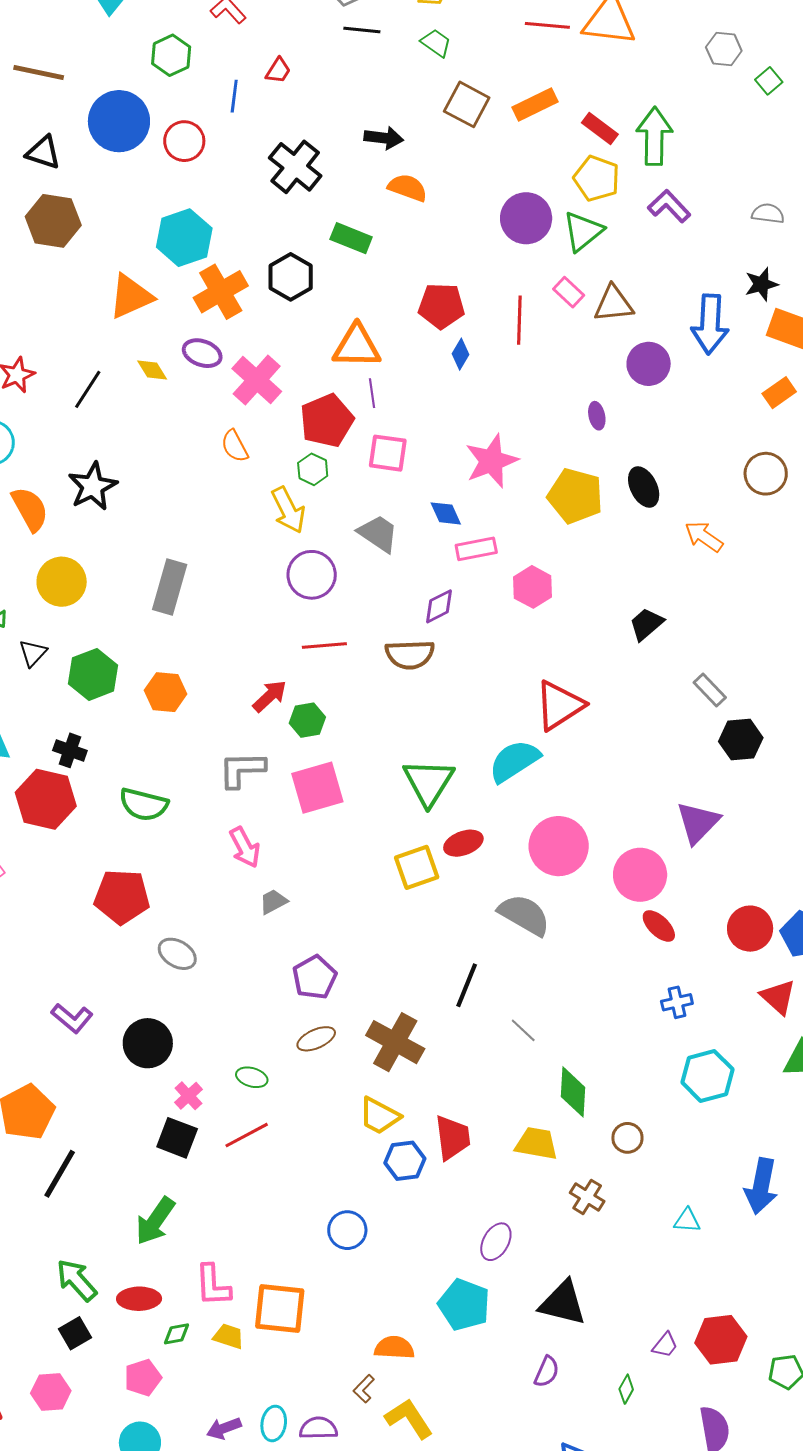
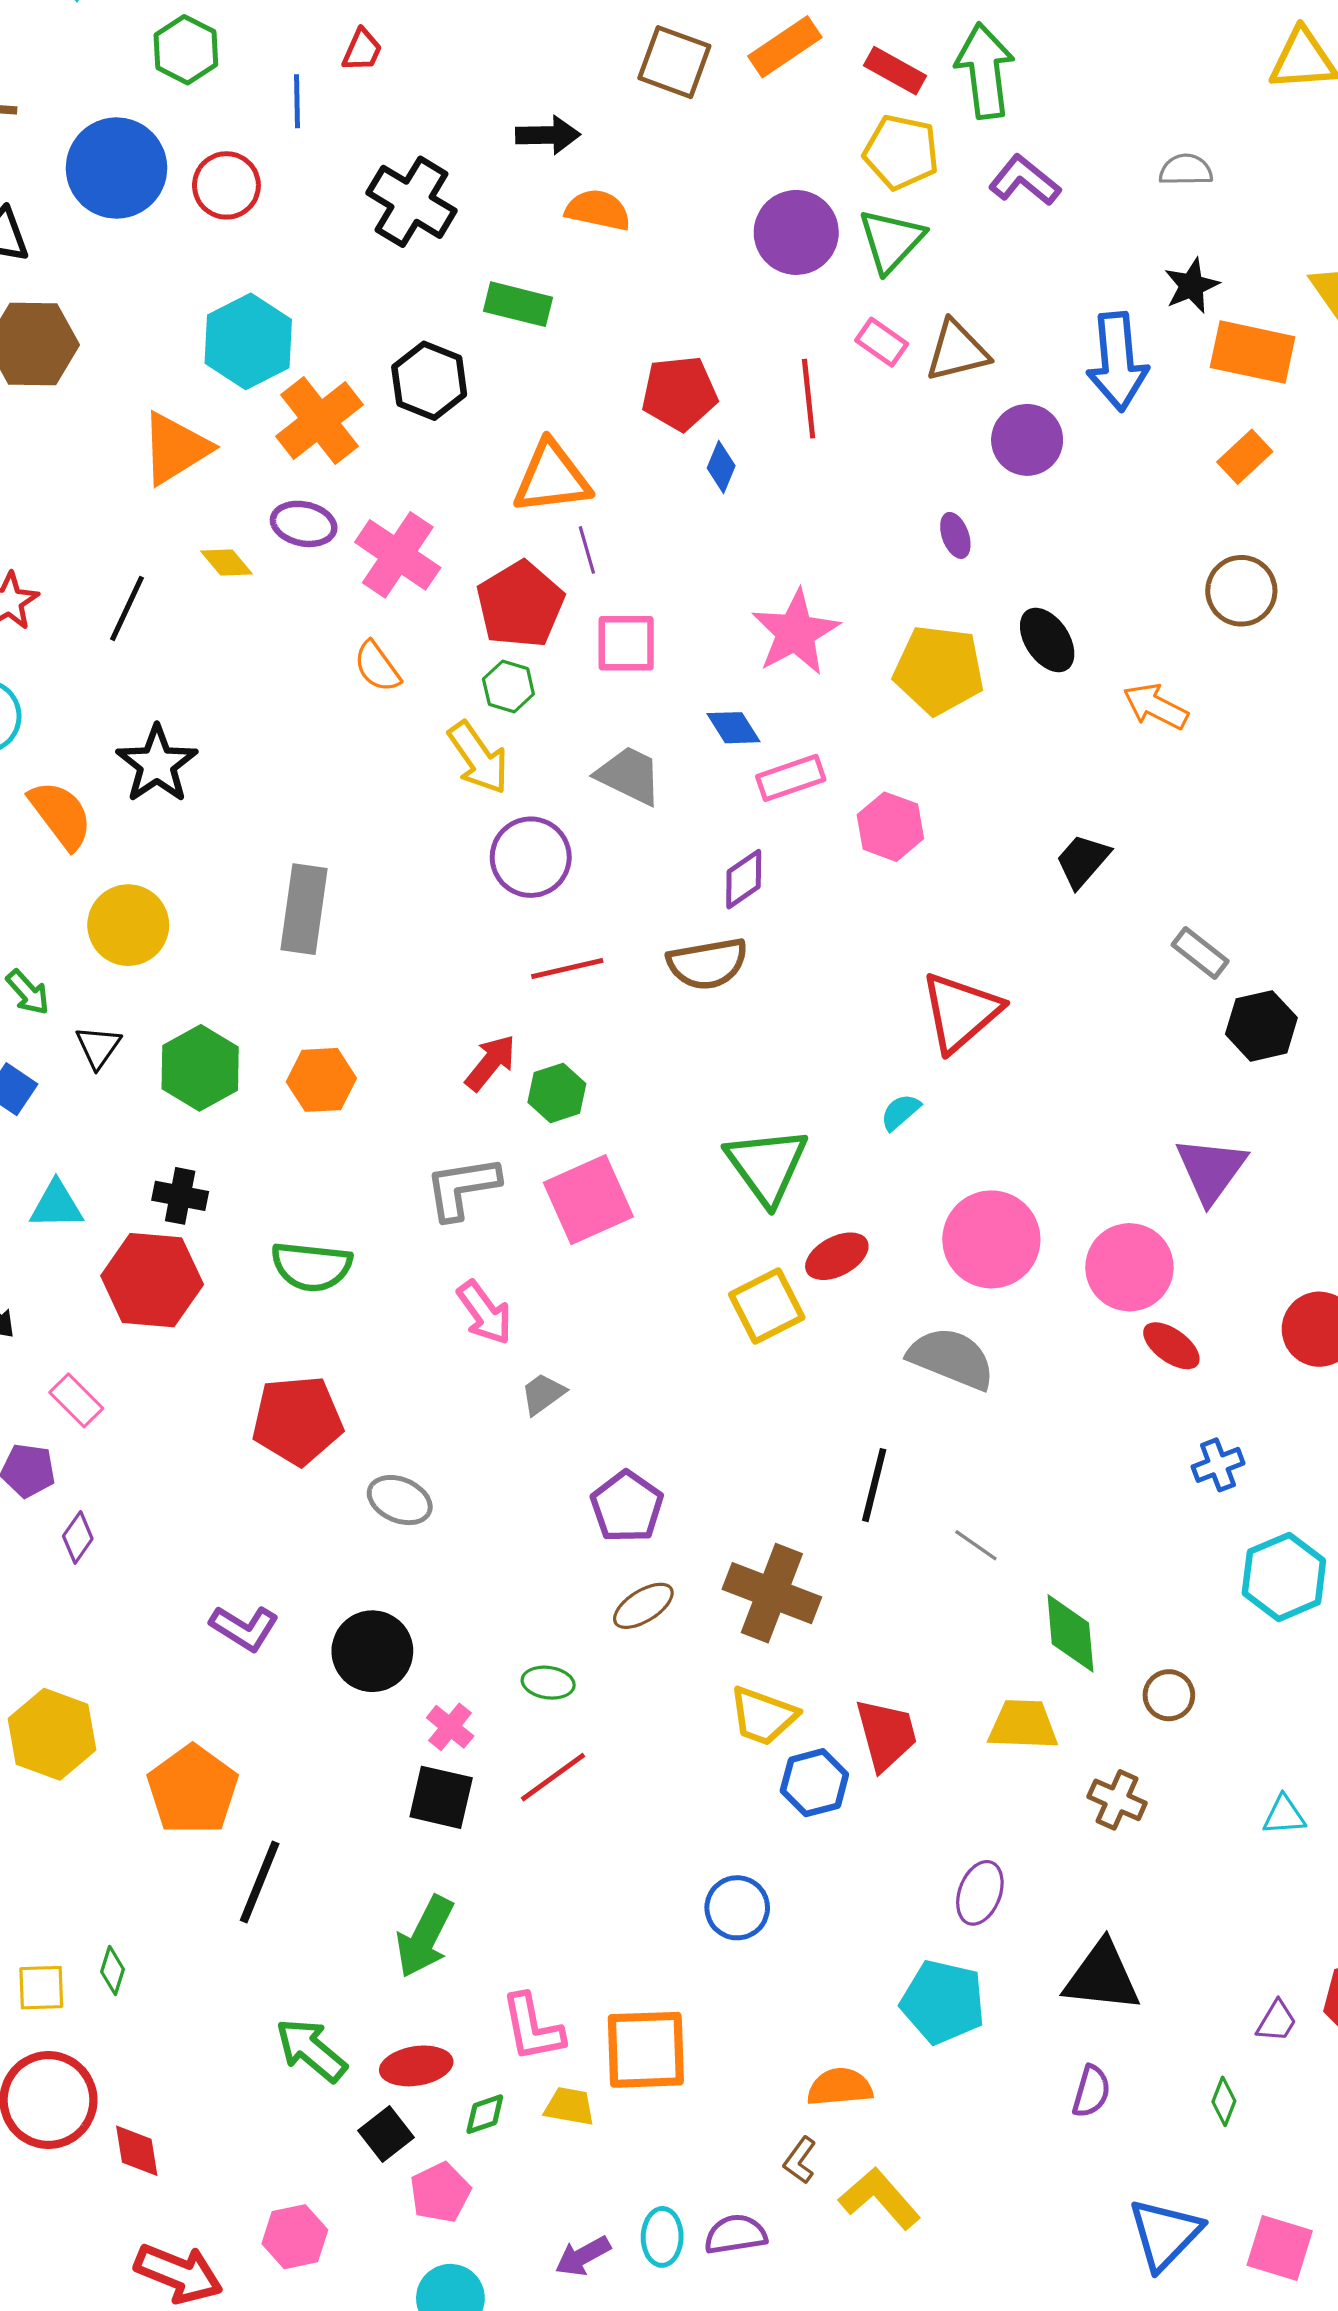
cyan semicircle: (514, 761) -> (900, 1112), size x0.5
black square: (75, 1333) -> (386, 2134), moved

